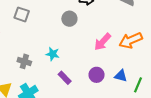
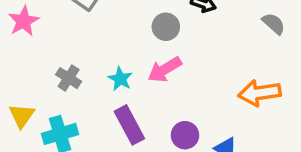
pink arrow: (103, 42) -> (165, 69), moved
purple rectangle: (65, 78) -> (129, 125), size x1.5

